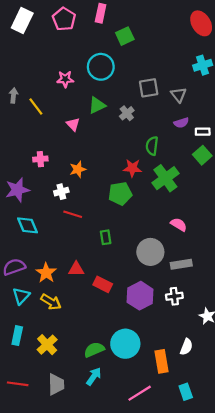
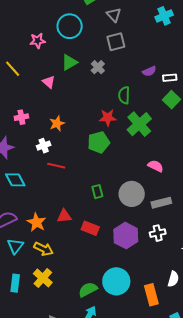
gray triangle: (179, 95) -> (114, 15), moved
green rectangle: (106, 237) -> (97, 192), moved
yellow cross: (47, 345) -> (43, 278), moved

